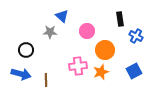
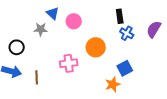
black rectangle: (120, 19) -> (120, 16), moved
pink circle: (87, 31) -> (74, 21), moved
orange star: (101, 72) -> (113, 84), moved

